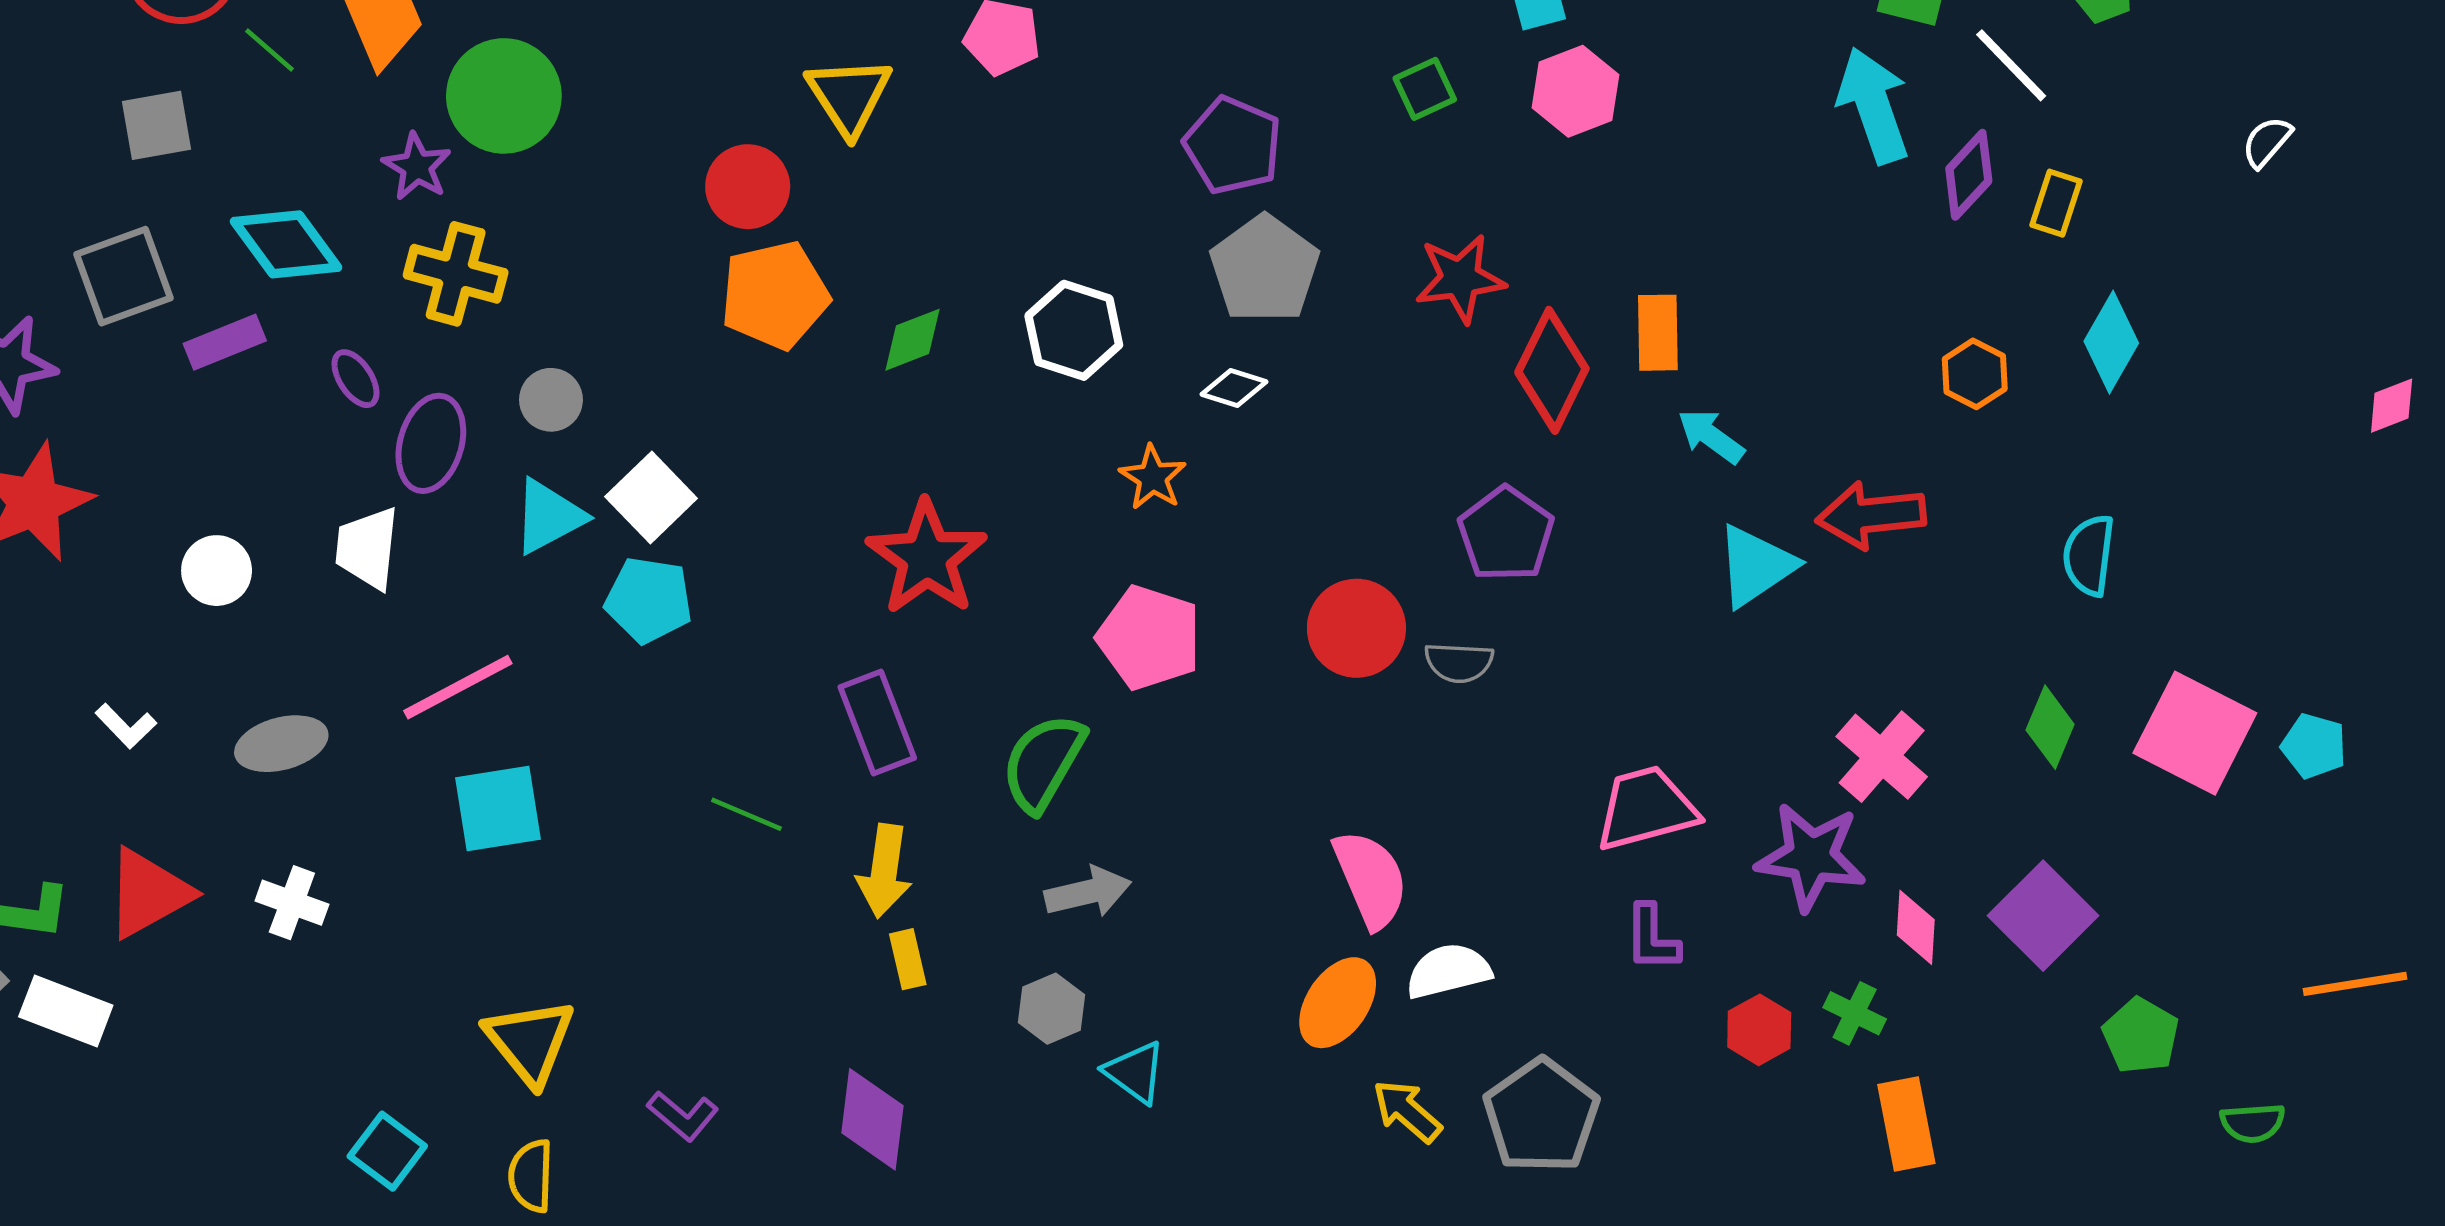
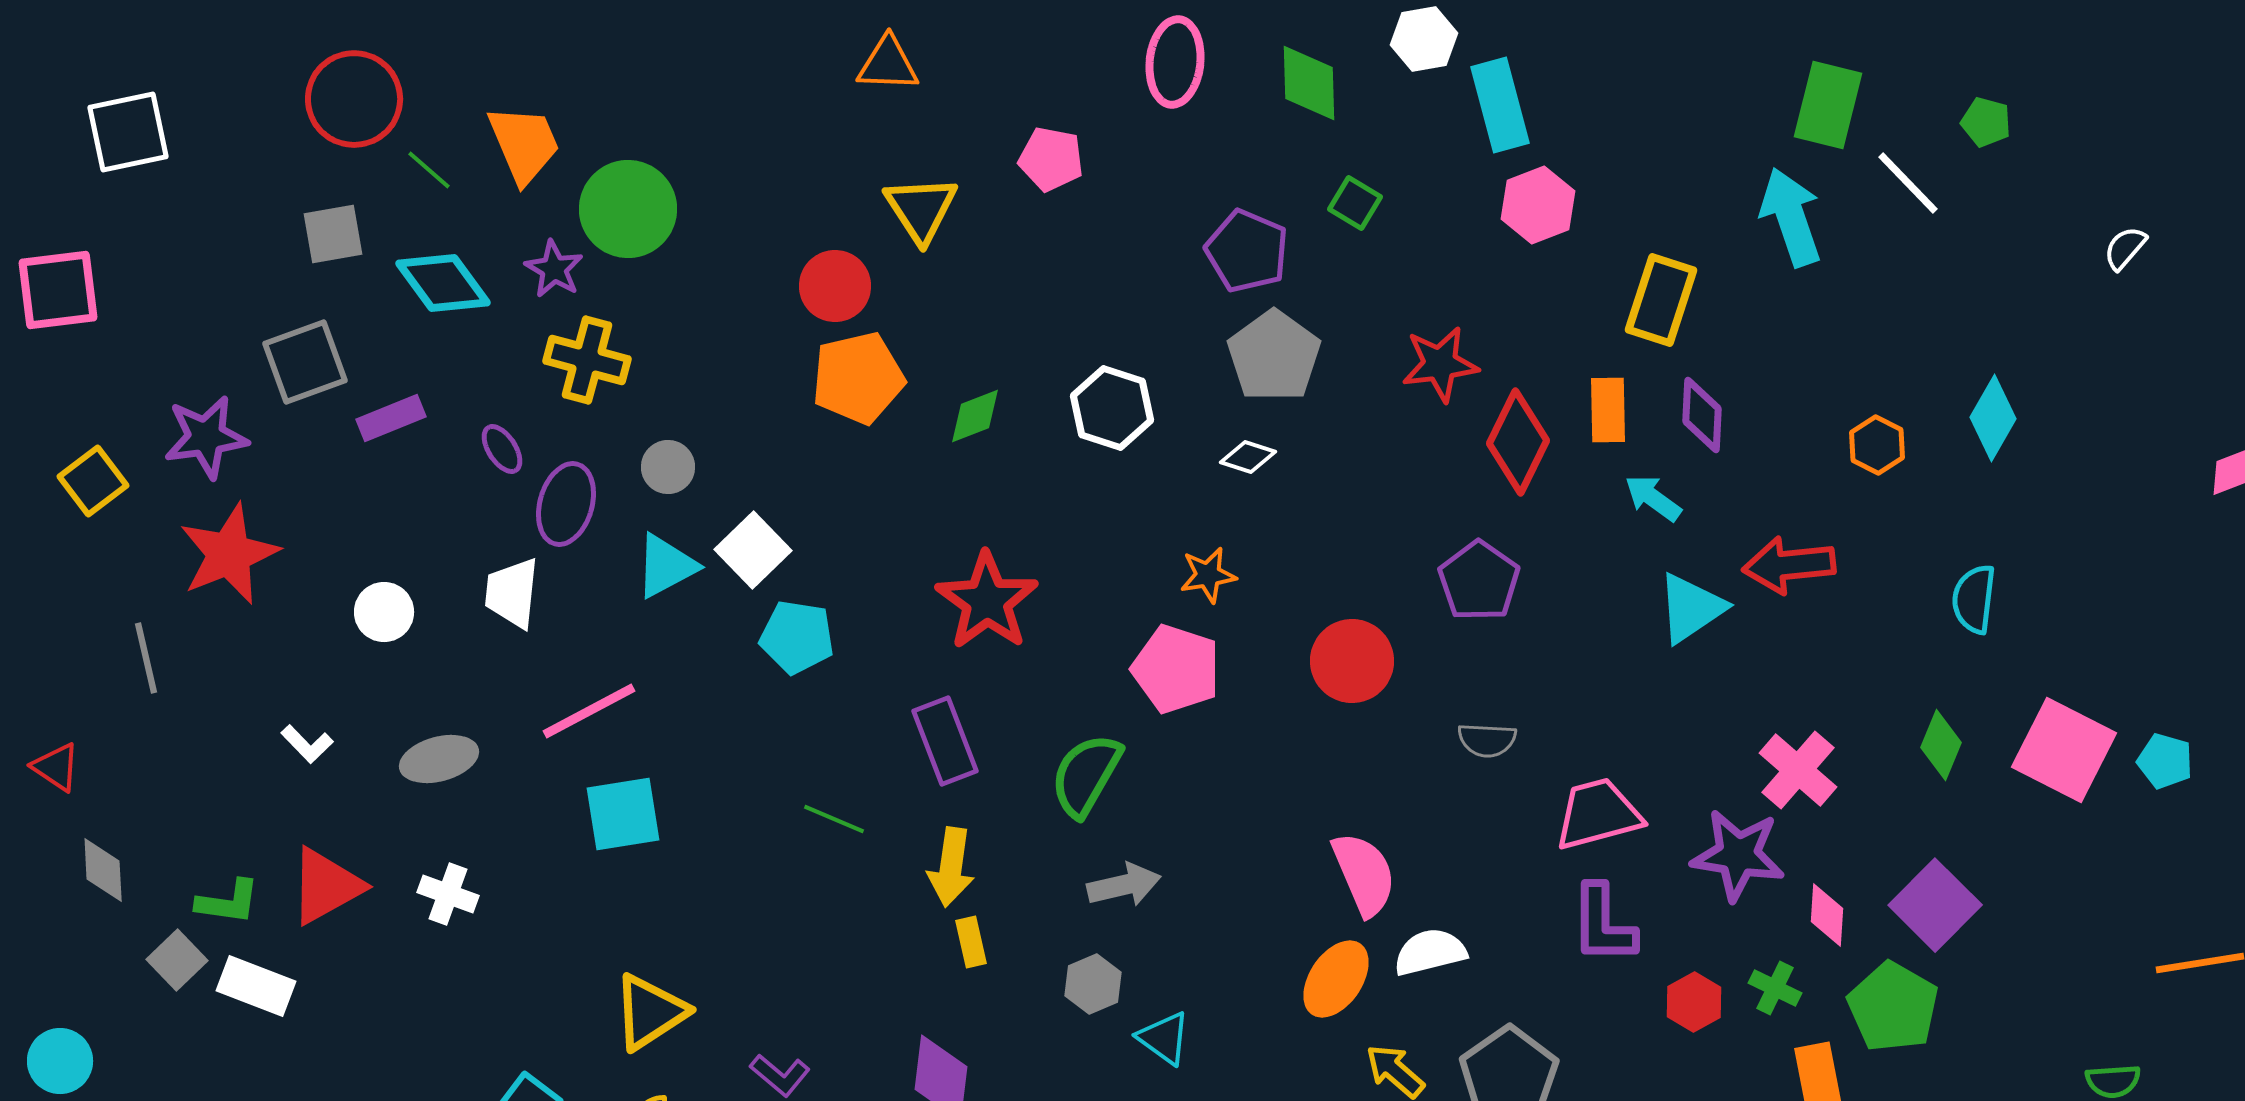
green square: (1425, 89) -> (1355, 203), moved, turned -34
purple diamond: (1969, 175) -> (1702, 415), moved, turned -40
yellow rectangle: (2056, 203) -> (1661, 300), moved, size x1.6
cyan diamond: (286, 244) -> (443, 283), moved
orange star: (1153, 478) -> (1208, 575), moved, turned 30
cyan pentagon: (649, 600) -> (797, 637), moved
gray semicircle: (1459, 662) -> (1487, 740), moved
purple L-shape: (1652, 938) -> (1603, 924), size x1.4
green pentagon: (2141, 1036) -> (1893, 1007), moved, size x1.4
yellow triangle: (530, 1042) -> (650, 1012), turned 36

